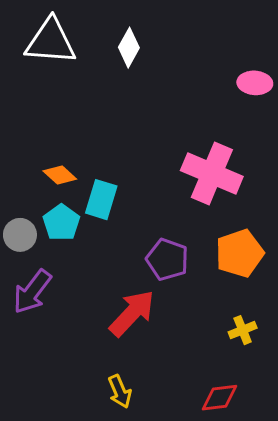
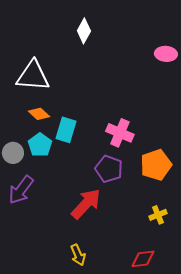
white triangle: (51, 41) -> (33, 76), moved
pink cross: (212, 173) -> (120, 133), moved, size x0.7

